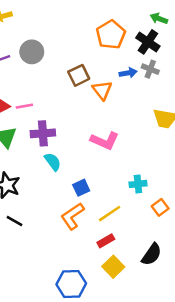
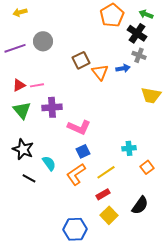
orange pentagon: (111, 35) -> (112, 15), moved
blue arrow: (128, 73) -> (123, 68), moved
pink L-shape: (105, 141) -> (79, 127), moved
cyan semicircle: (53, 162) -> (49, 163), moved

